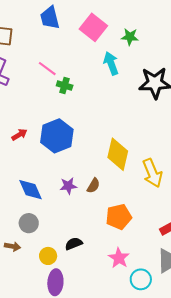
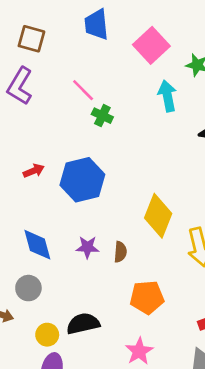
brown semicircle: (93, 186) -> (120, 252), turned -35
black semicircle: (74, 244) -> (83, 324), size x1.4

